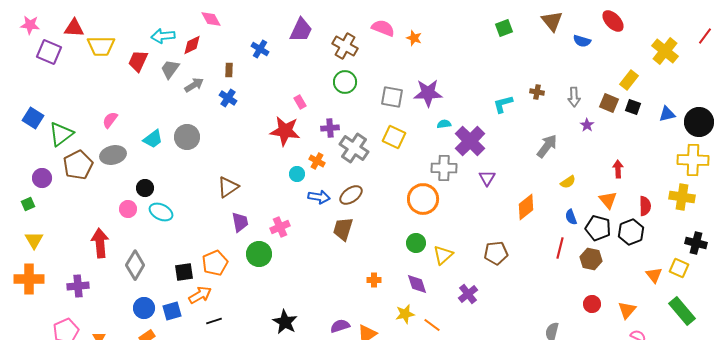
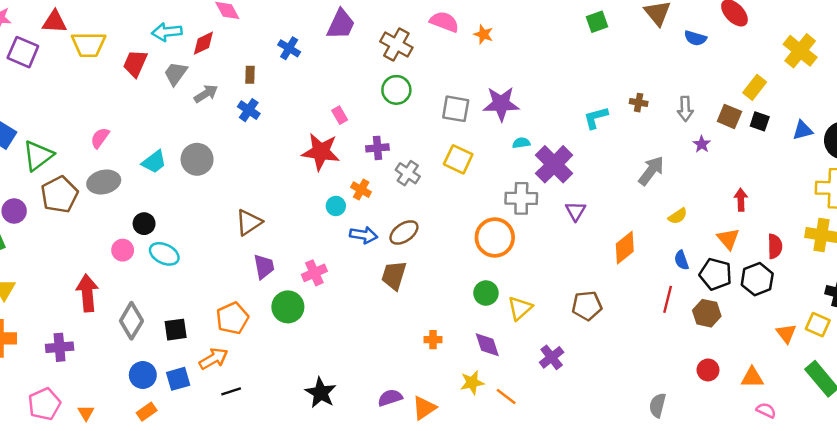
gray cross: (354, 148) -> (408, 173), size x0.7
black square: (184, 272) -> (176, 330), moved
orange triangle: (627, 310) -> (752, 378), turned 48

